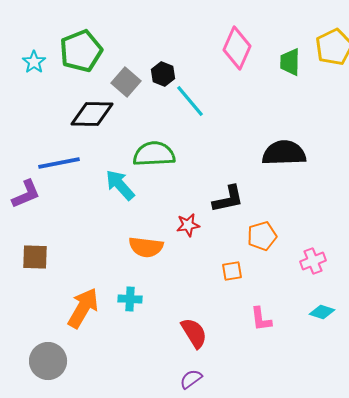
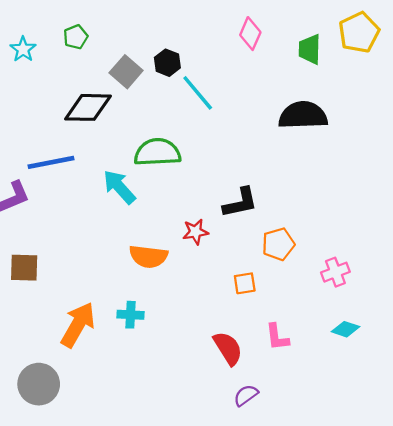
pink diamond: (237, 48) -> (250, 34), size x0.7
green pentagon: (81, 51) -> (76, 37), size x0.5
black semicircle: (284, 153) -> (303, 115), moved
red semicircle: (194, 333) -> (228, 348), moved
purple semicircle: (191, 379) -> (246, 395), moved

